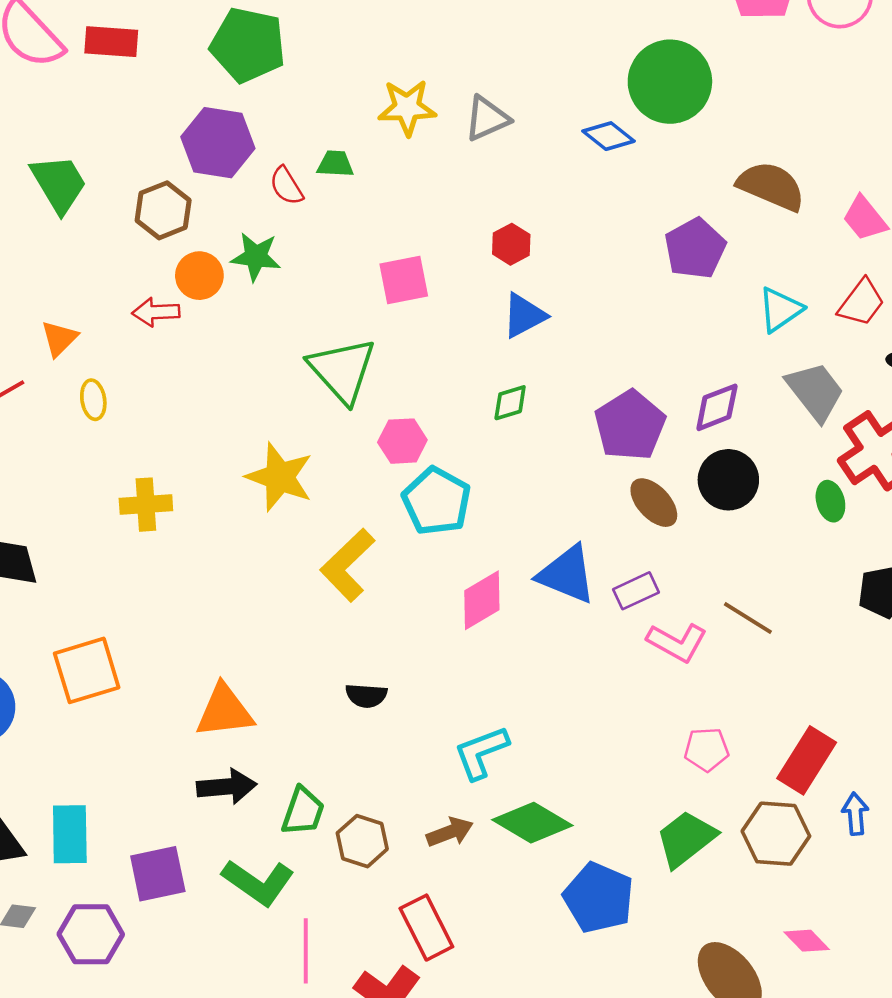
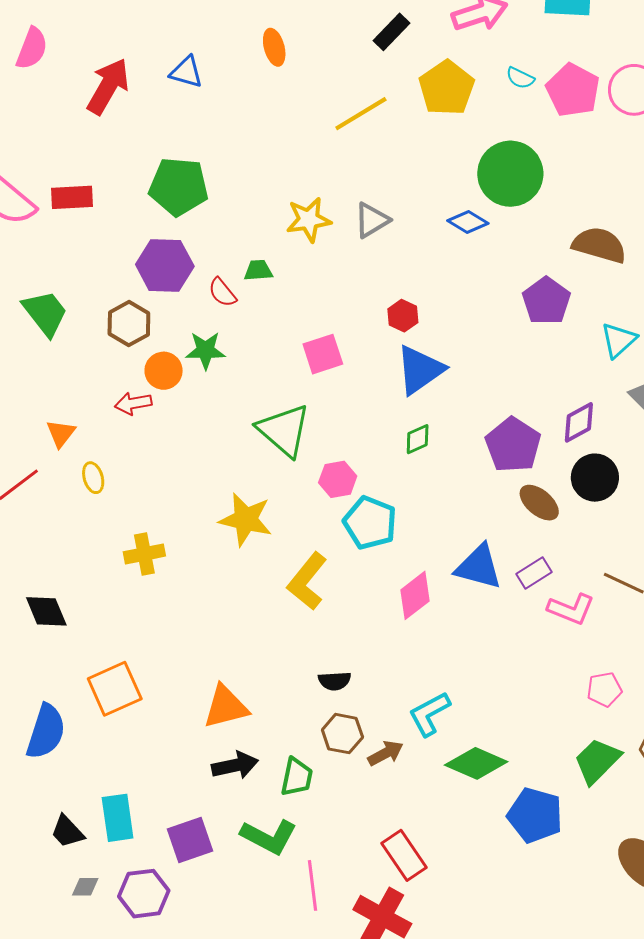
blue triangle: (524, 315) -> (420, 370), size x1.4
brown arrow: (450, 832) -> (386, 753), moved
brown hexagon: (362, 841) -> (342, 734), moved

